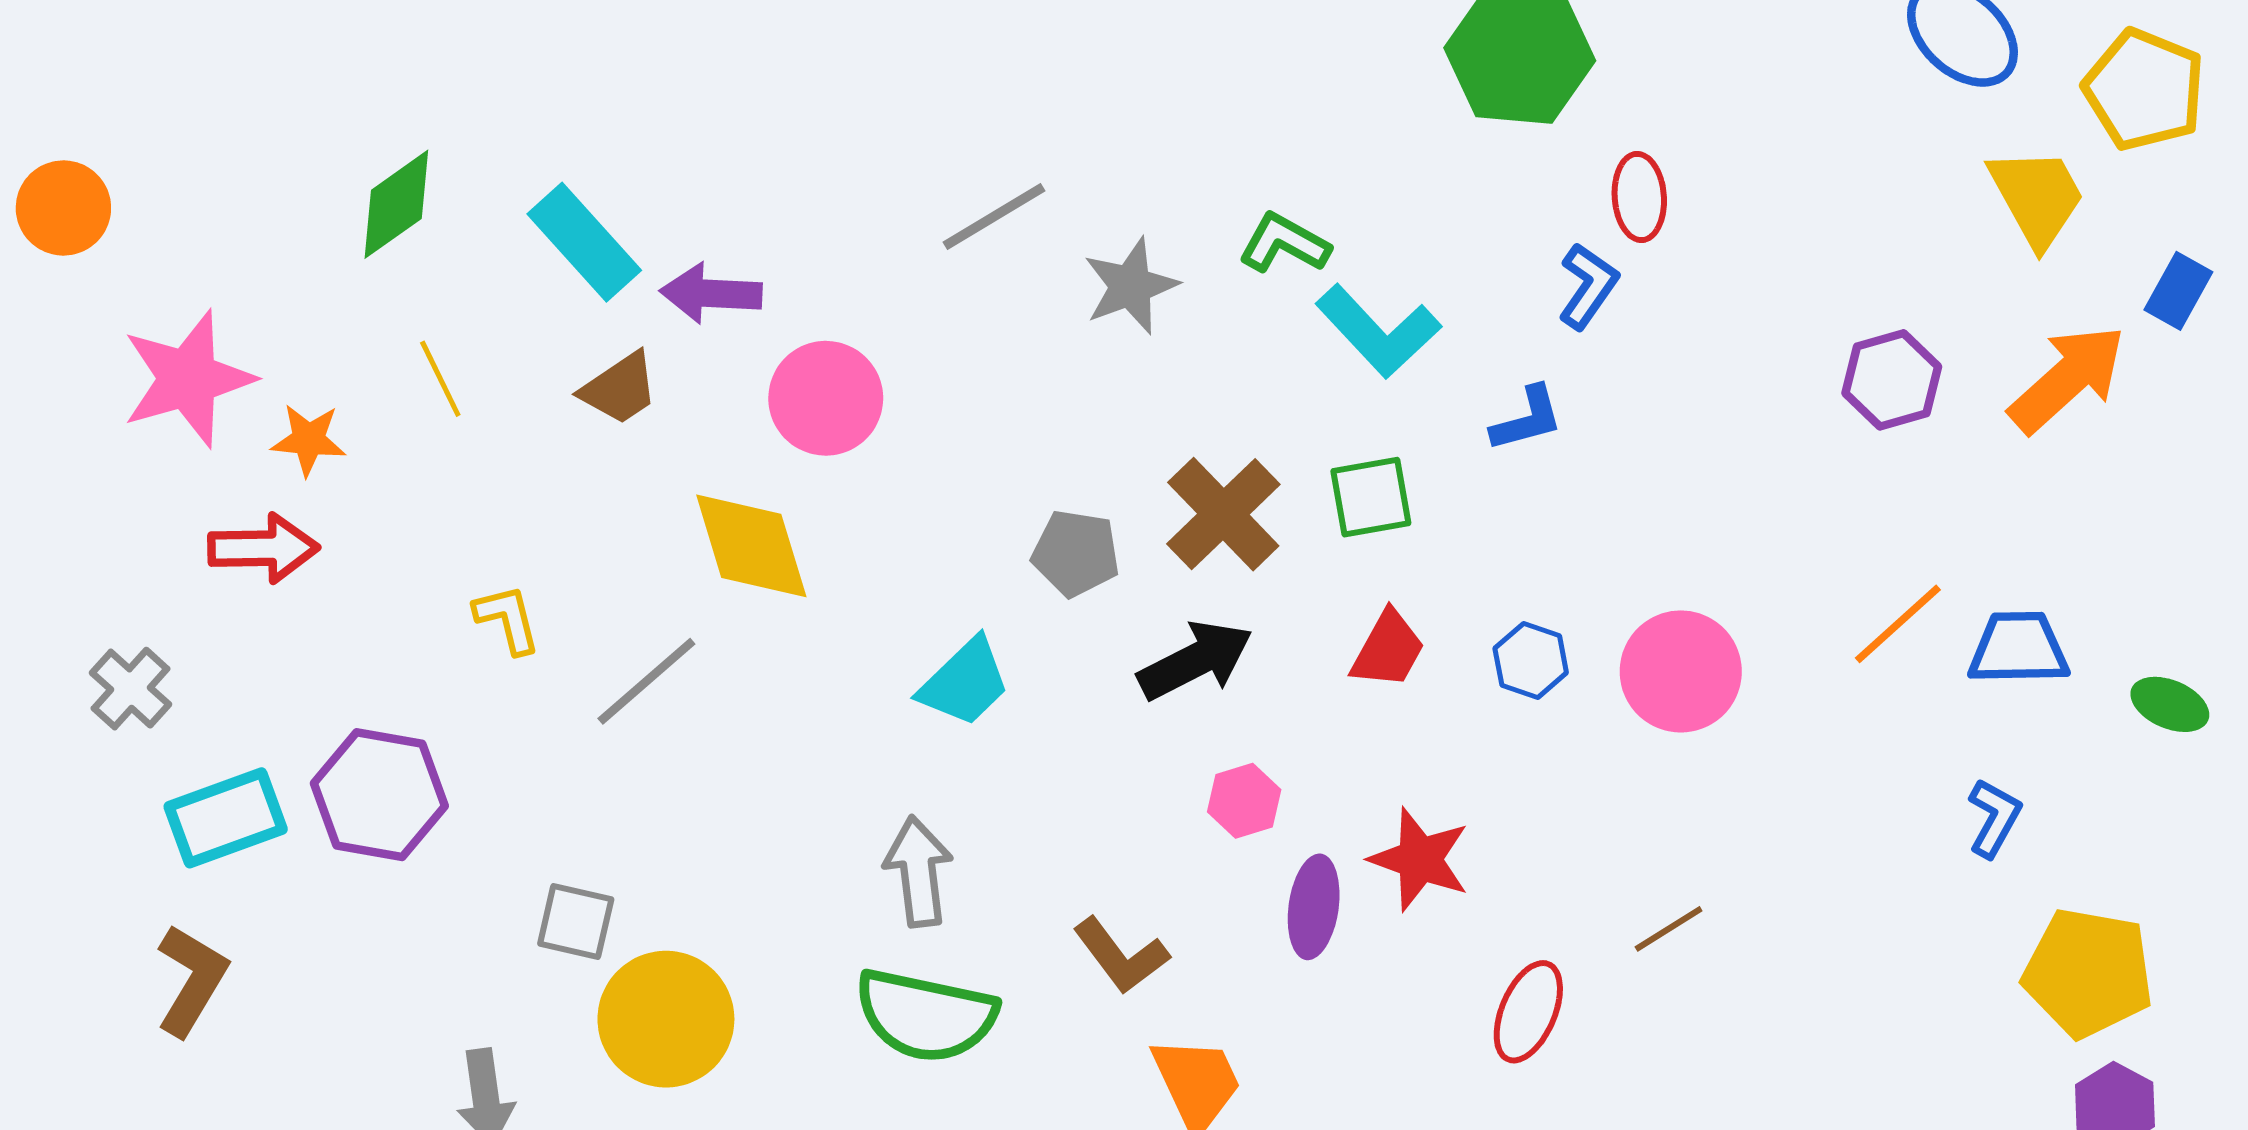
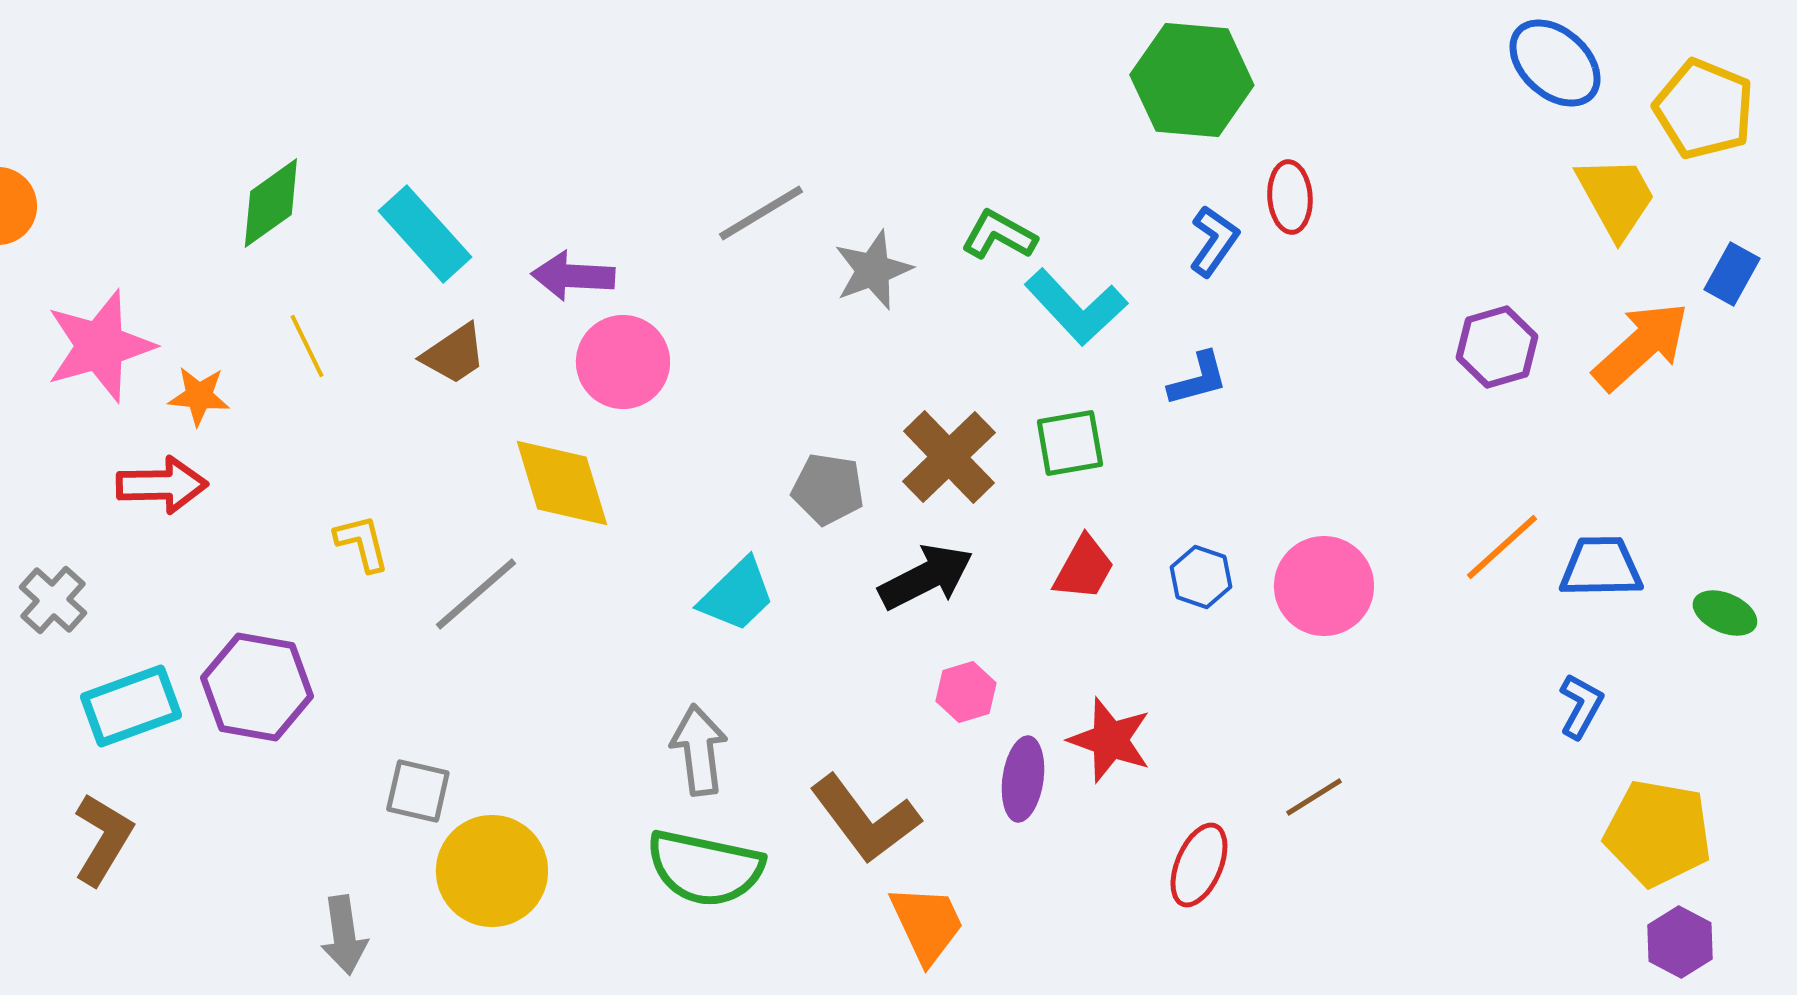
blue L-shape: (1588, 286) -> (1214, 241), moved
purple arrow: (711, 293) -> (573, 276), moved
brown L-shape: (1121, 956) -> (865, 819), size x1.4

